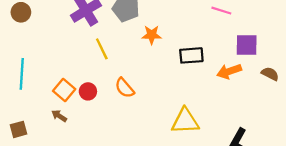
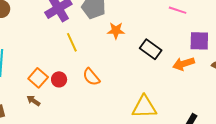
black rectangle: (191, 55) -> (151, 49), turned 40

